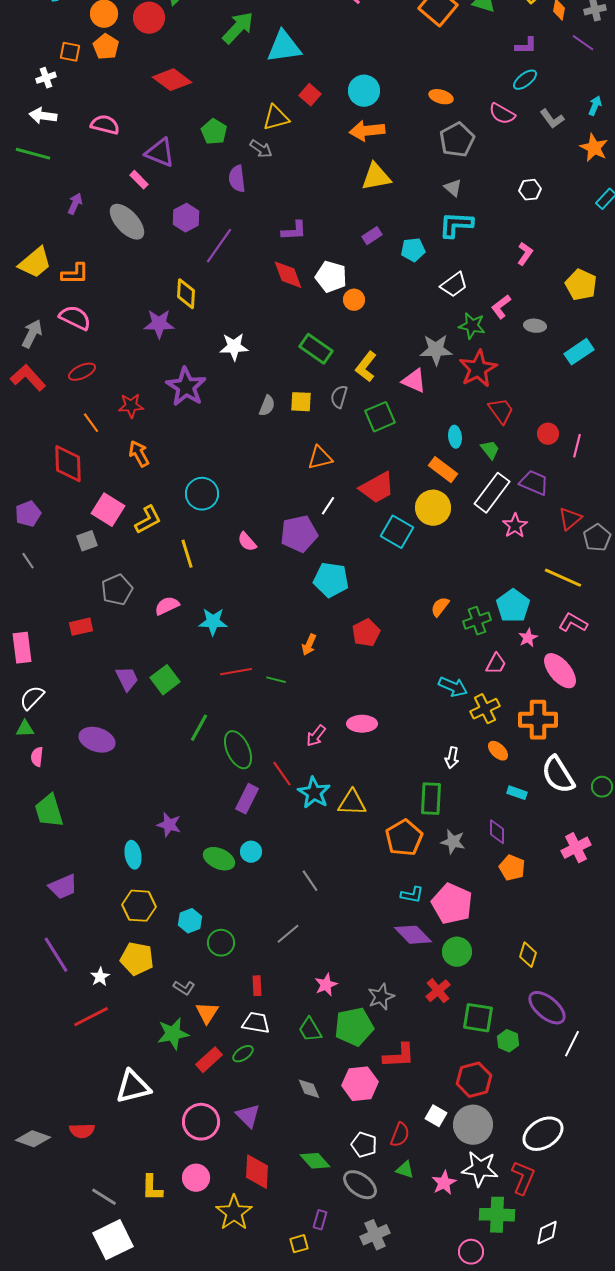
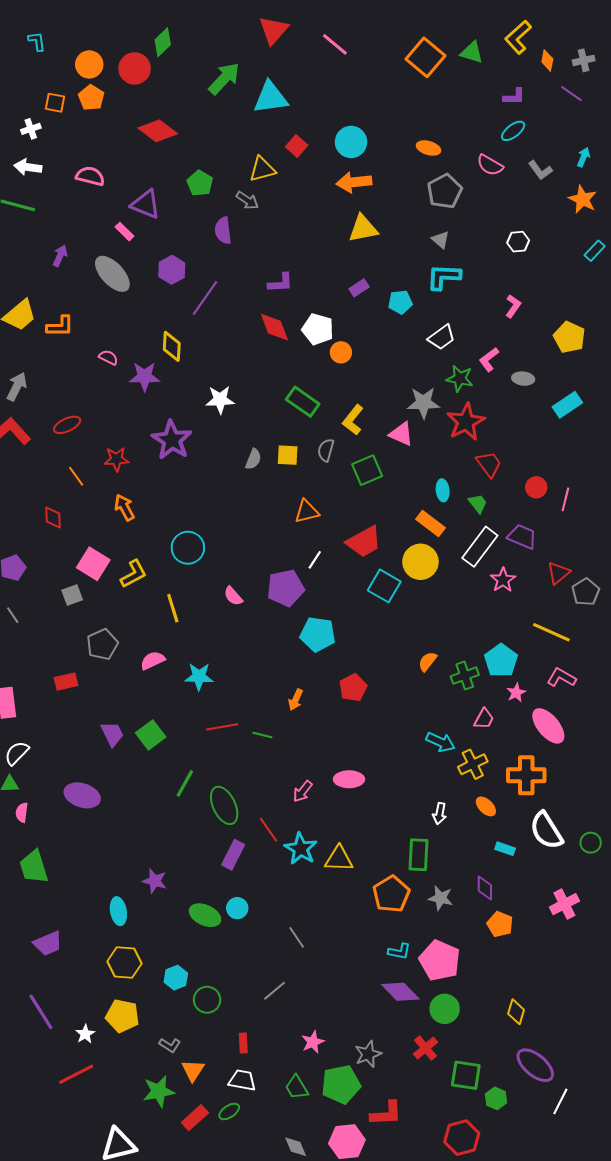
pink semicircle: (75, 318) -> (108, 357), moved, size x0.6
red diamond: (68, 464) -> (53, 517), size x0.6

